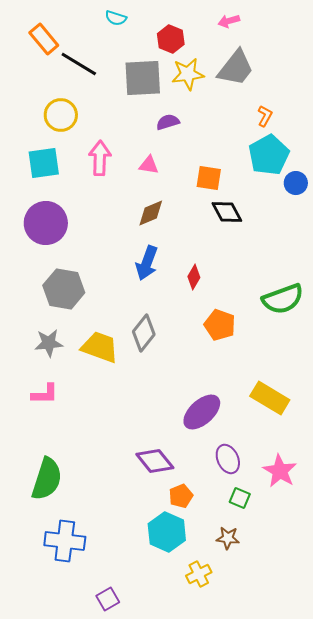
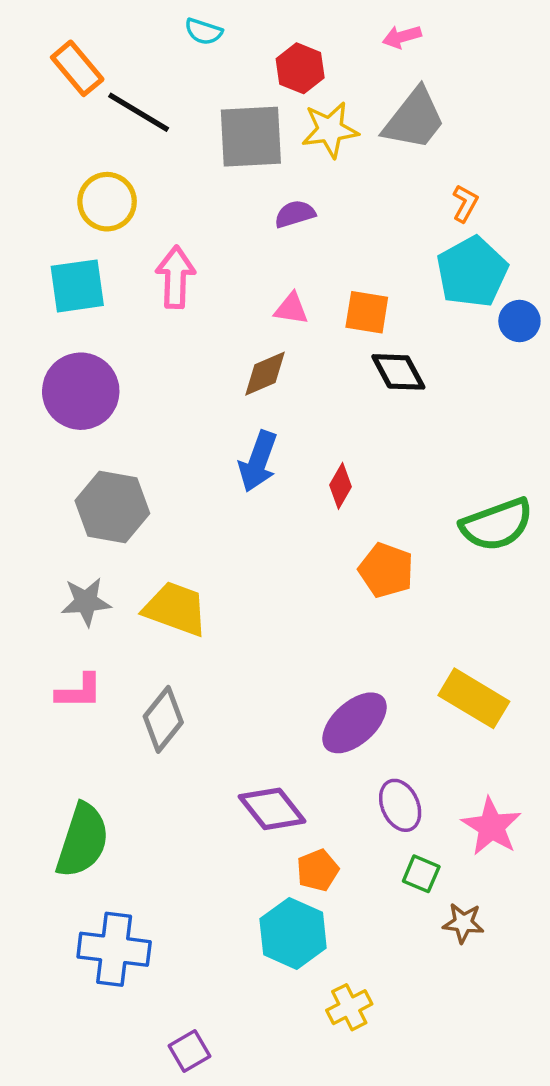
pink triangle: (149, 165) -> (291, 309), moved
gray diamond: (144, 333) -> (163, 719), moved
brown star: (228, 538) -> (463, 923), moved

